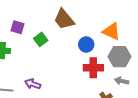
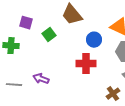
red cross: (93, 68) -> (86, 64), moved

